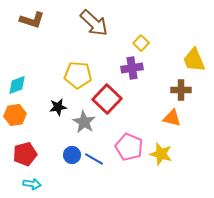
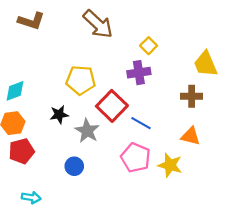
orange triangle: (172, 118) -> (191, 136), moved
red pentagon: (25, 154) -> (21, 151), moved
blue line: (94, 159) -> (141, 123), moved

